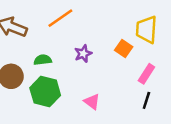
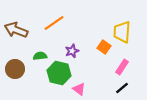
green hexagon: (45, 92) -> (59, 73), moved
black line: (146, 100) -> (122, 88), turned 32

